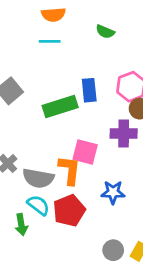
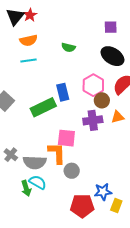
blue star: (113, 192) -> (103, 192), moved
red pentagon: (69, 211) -> (82, 206), moved, turned 30
green arrow: (21, 225) -> (26, 188), moved
gray circle: (113, 250) -> (72, 171), moved

